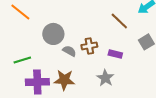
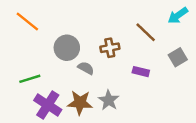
brown cross: (89, 46) -> (110, 48), moved
gray star: (105, 78) -> (109, 100), moved
purple cross: (37, 82) -> (48, 105), turned 35

